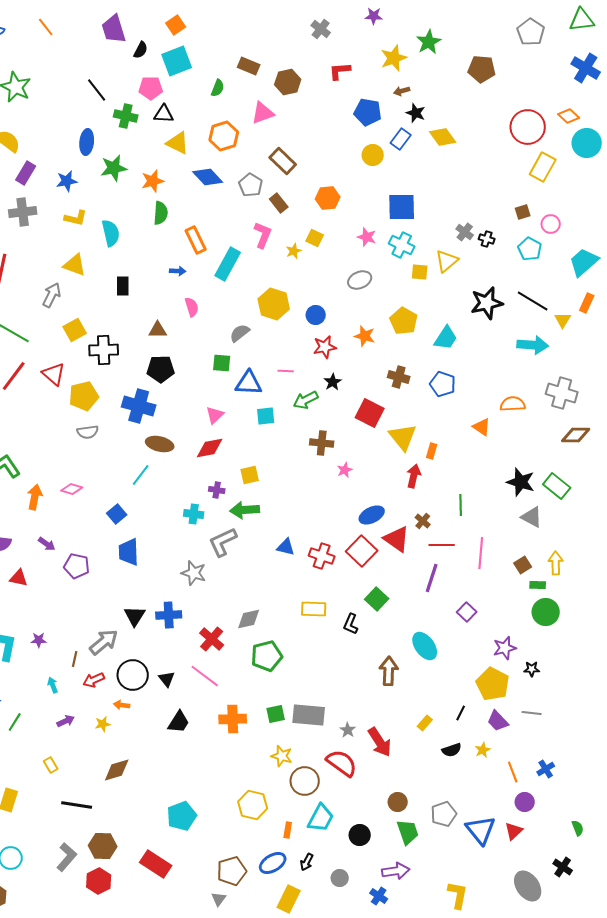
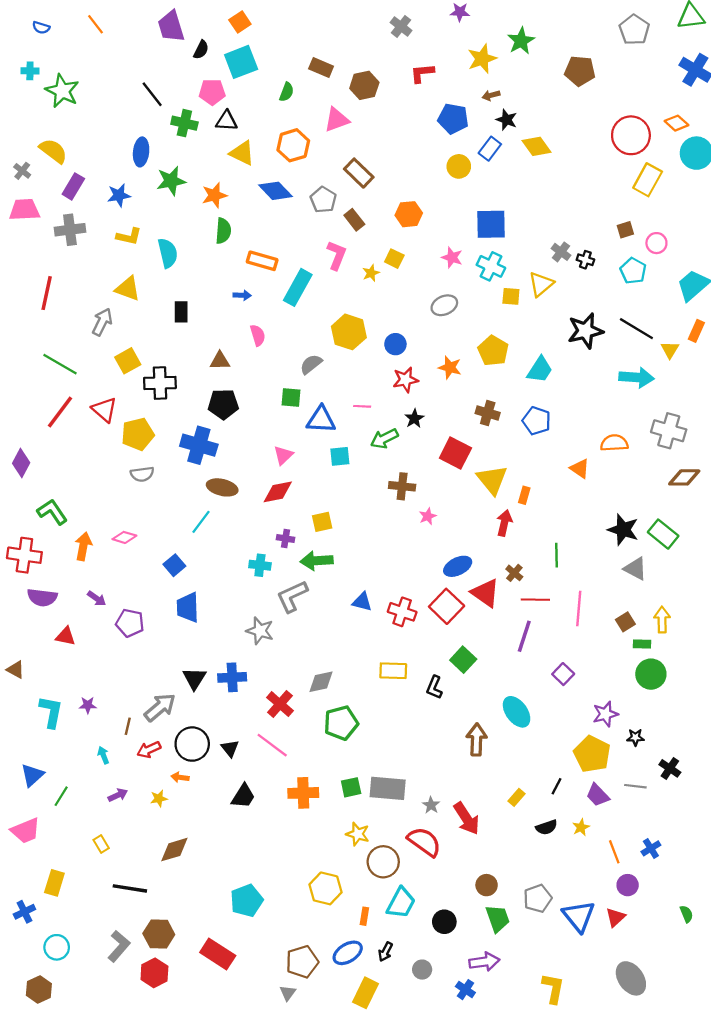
orange rectangle: (196, 240) -> (262, 261), turned -48
black cross: (563, 867) -> (670, 768), moved

